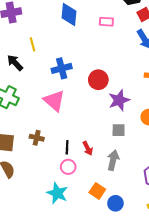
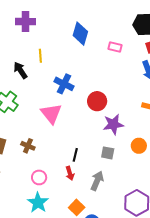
blue cross: (62, 68) -> (64, 84), turned 30
black line: (67, 147) -> (75, 155), moved
red arrow: (88, 148) -> (70, 173), moved
pink circle: (68, 167) -> (39, 177), moved

